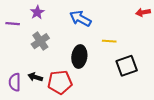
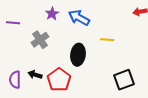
purple star: (37, 12) -> (52, 14), moved
black square: (127, 66) -> (124, 80), moved
red pentagon: (60, 82) -> (59, 80), turned -30

